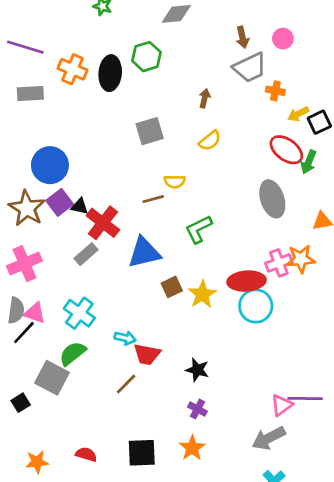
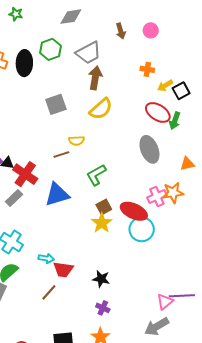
gray trapezoid: (250, 67) -> (88, 53), moved
brown arrow: (205, 98) -> (95, 78), size x1.6
yellow semicircle: (210, 141) -> (101, 109), size x1.4
red ellipse: (247, 281) -> (134, 211), turned 32
brown square: (172, 287) -> (104, 207), moved

